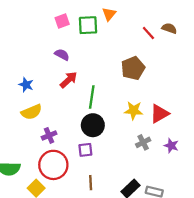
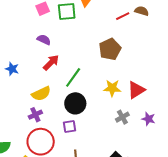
red line: (148, 33) -> (123, 16), turned -72
green line: (92, 97) -> (73, 77), turned 30
yellow semicircle: (32, 112) -> (41, 94), moved

